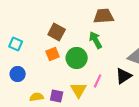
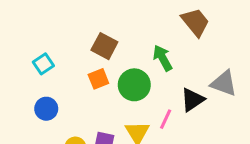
brown trapezoid: (104, 16) -> (195, 22), moved, turned 55
cyan square: (16, 44) -> (43, 64), turned 32
black triangle: (124, 76) -> (192, 100), moved

